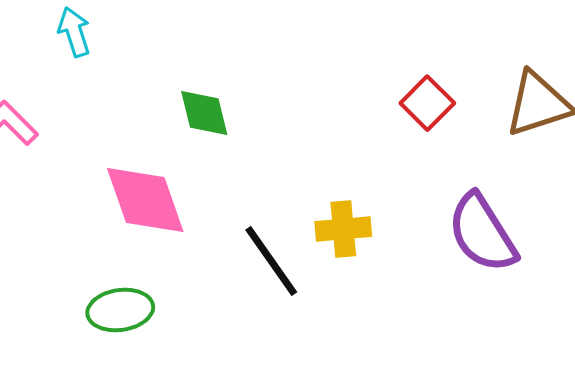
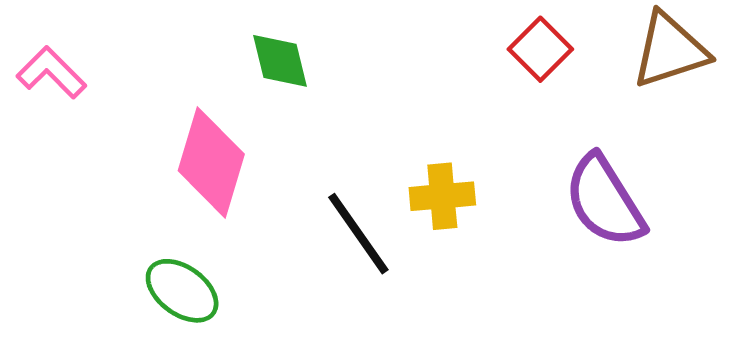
pink diamond: (145, 200) -> (211, 162), turned 36
green ellipse: (120, 310) -> (182, 291), turned 44

